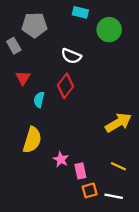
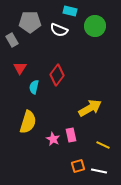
white semicircle: (71, 56) -> (59, 30), moved
yellow arrow: (118, 123) -> (90, 108), moved
pink rectangle: (80, 171) -> (71, 135), moved

